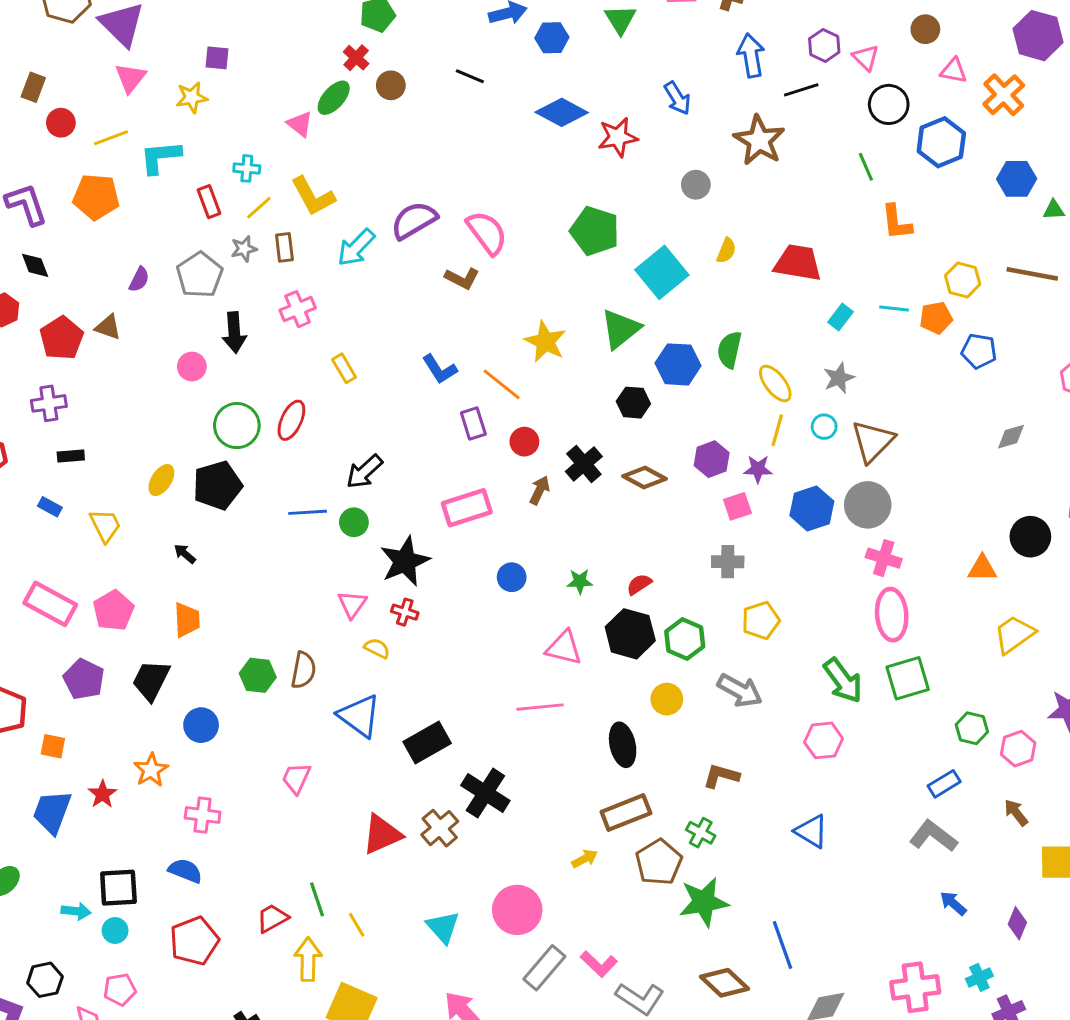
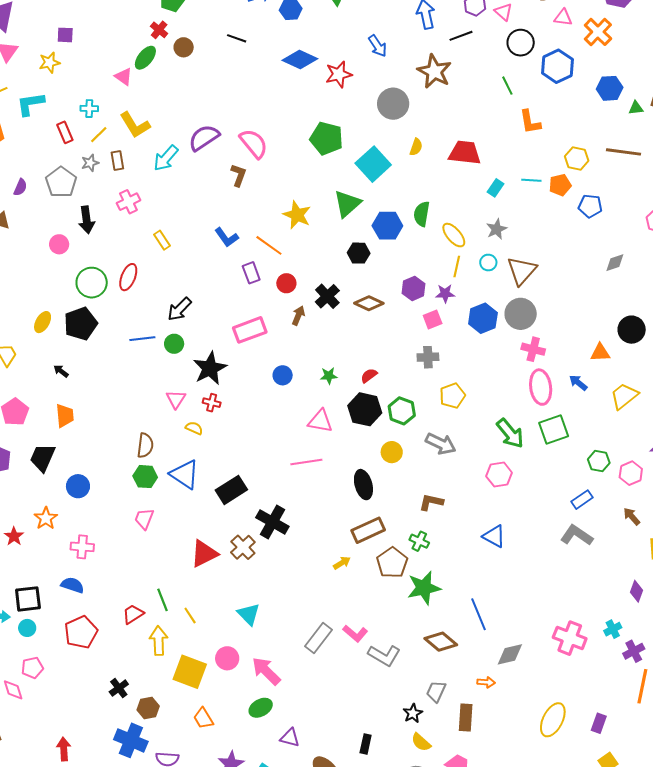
gray circle: (696, 185) -> (393, 104), size x1.6
brown L-shape: (462, 278) -> (239, 175), turned -95
green hexagon: (258, 675) -> (145, 477), moved
blue arrow: (953, 903) -> (578, 383), moved
pink circle: (517, 910) -> (227, 658), moved, size x0.7
pink cross: (915, 987) -> (570, 638), turned 32

